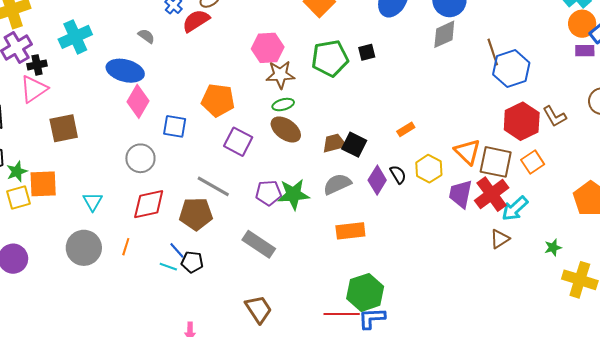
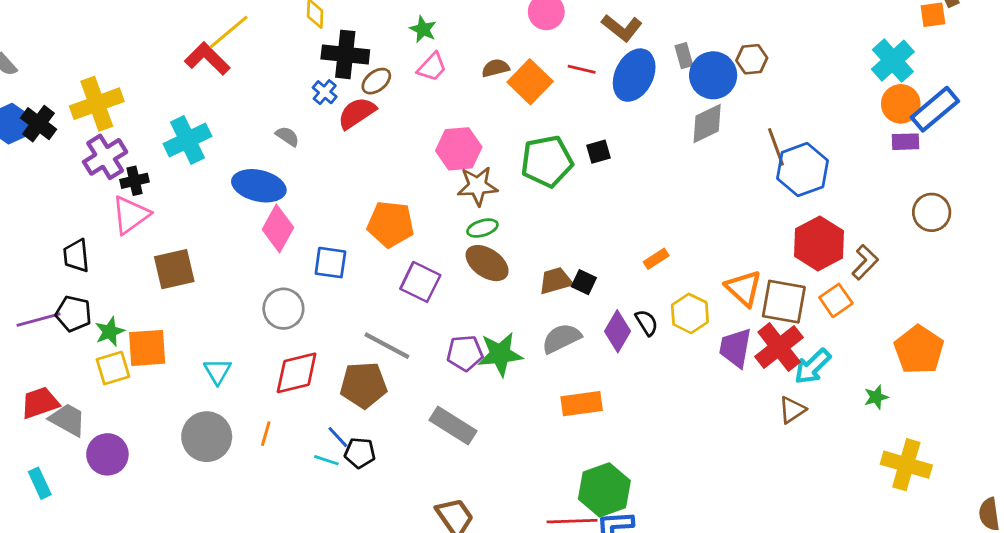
brown L-shape: (555, 116) -> (865, 262), moved, turned -105
black square: (354, 145) -> (584, 282), size x0.7
green star: (553, 248) -> (876, 397), moved

